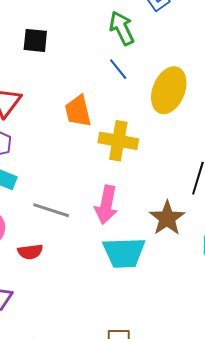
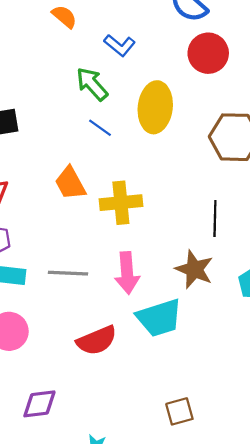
yellow ellipse: (169, 90) -> (155, 107), moved
gray line: (51, 210) -> (68, 273), moved
red semicircle: (30, 252) -> (97, 340), moved, size x1.5

